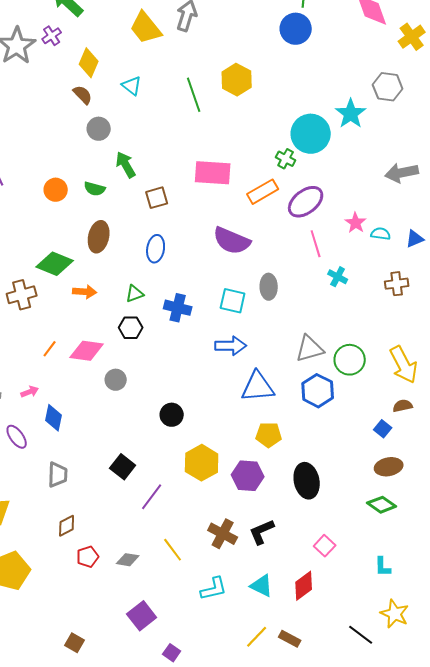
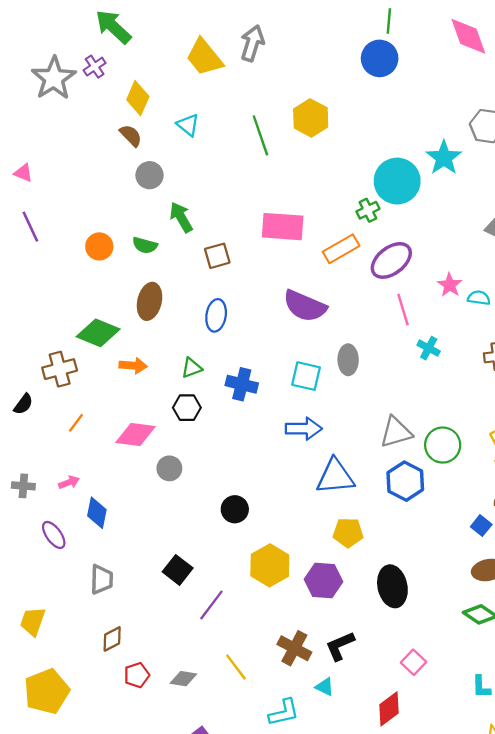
green cross: (286, 159) -> (368, 210), turned 36
orange line: (50, 349) -> (76, 423), moved
cyan triangle: (262, 586) -> (325, 687), moved, size x0.7

